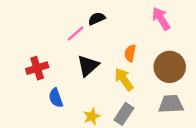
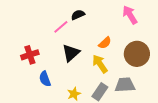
orange semicircle: (130, 53) -> (105, 43), turned -144
gray trapezoid: (171, 104) -> (125, 85), moved

